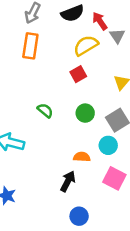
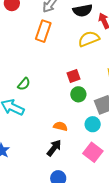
red square: (78, 74) -> (74, 76), moved
green semicircle: (45, 110) -> (24, 84), moved, turned 80
orange semicircle: (82, 157) -> (60, 126), moved

